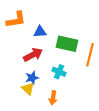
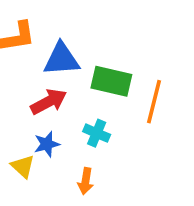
blue triangle: (40, 32) -> (62, 59), size x1.5
yellow triangle: (28, 89) -> (23, 166), moved

